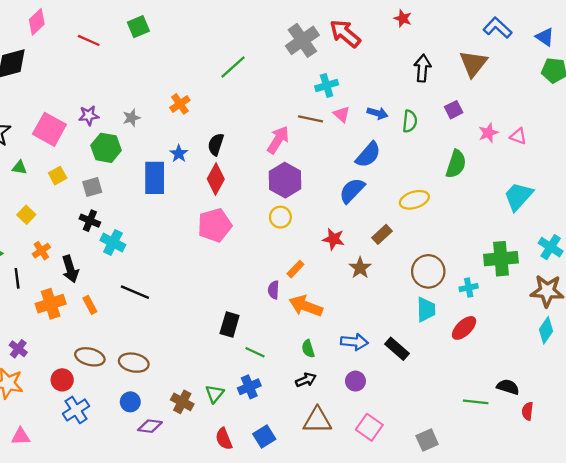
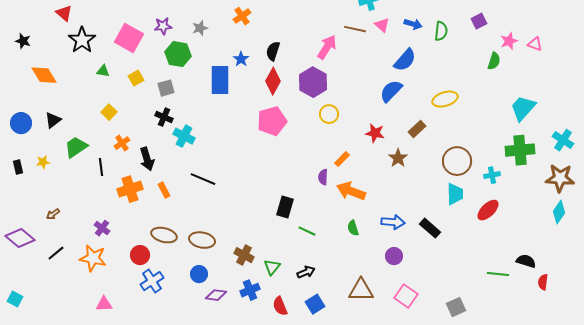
green semicircle: (456, 164) -> (494, 61), moved, size x0.7
purple hexagon: (285, 180) -> (313, 82), moved
cyan trapezoid: (518, 196) -> (523, 108), moved
black arrow: (306, 380) -> (306, 272), moved
blue cross: (249, 387) -> (250, 290), moved
brown cross: (182, 402) -> (244, 255), moved

